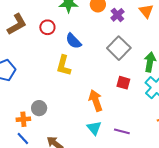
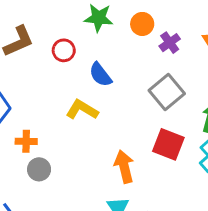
yellow L-shape: (64, 65) -> (82, 110), turned 100
red square: (123, 83) -> (168, 144), size x1.5
orange cross: (23, 119) -> (26, 141), moved

